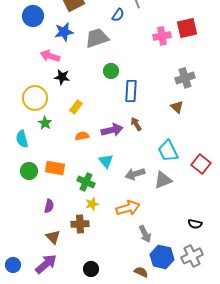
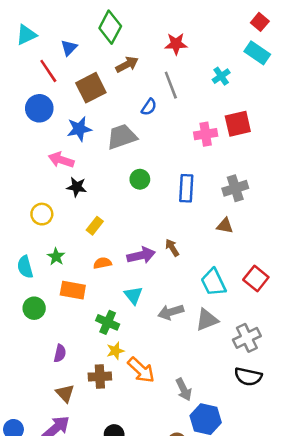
blue rectangle: (131, 91) -> (186, 188), moved
yellow circle: (35, 98) -> (42, 214), size x0.7
brown triangle: (177, 107) -> (225, 226), turned -32
green star: (45, 123) -> (56, 257), moved
red square: (201, 164) -> (256, 279), moved
orange rectangle: (55, 168) -> (73, 290), moved
orange arrow: (128, 208) -> (141, 370), moved, turned 60
black semicircle: (195, 224) -> (248, 377), size x1.5
gray cross: (192, 256) -> (247, 338), moved

